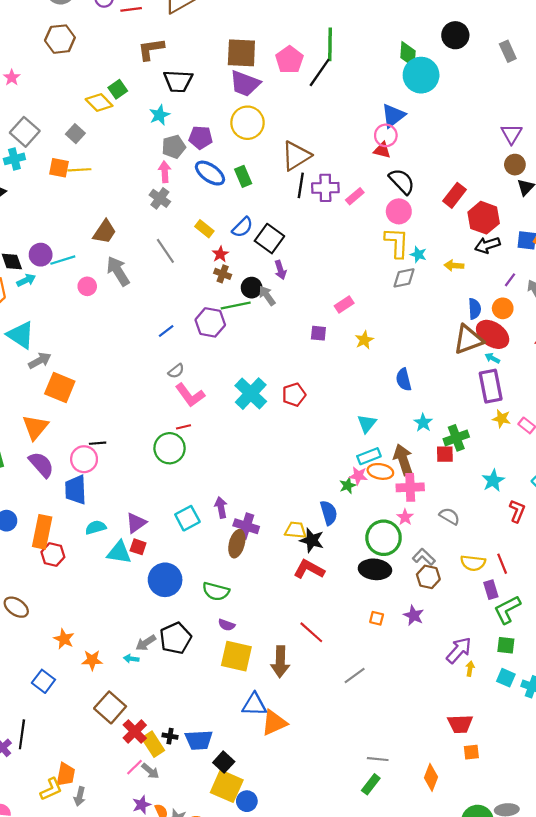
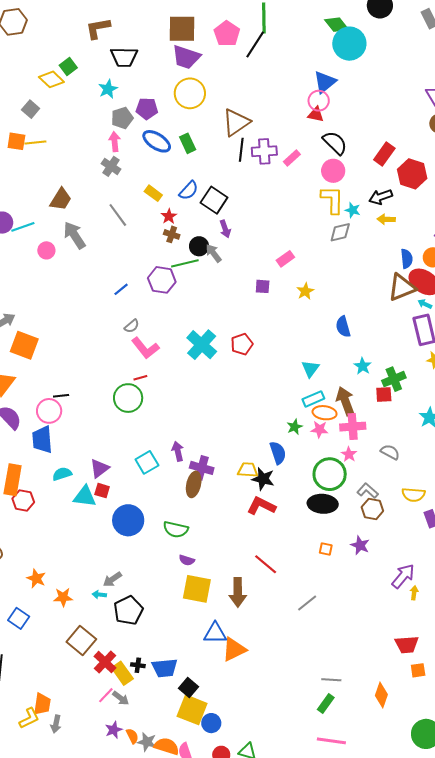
green diamond: (408, 54) -> (337, 25), turned -40
black arrow: (487, 245) -> (381, 197), moved
pink star: (358, 476) -> (319, 429), moved
black pentagon: (175, 638) -> (128, 610), moved

